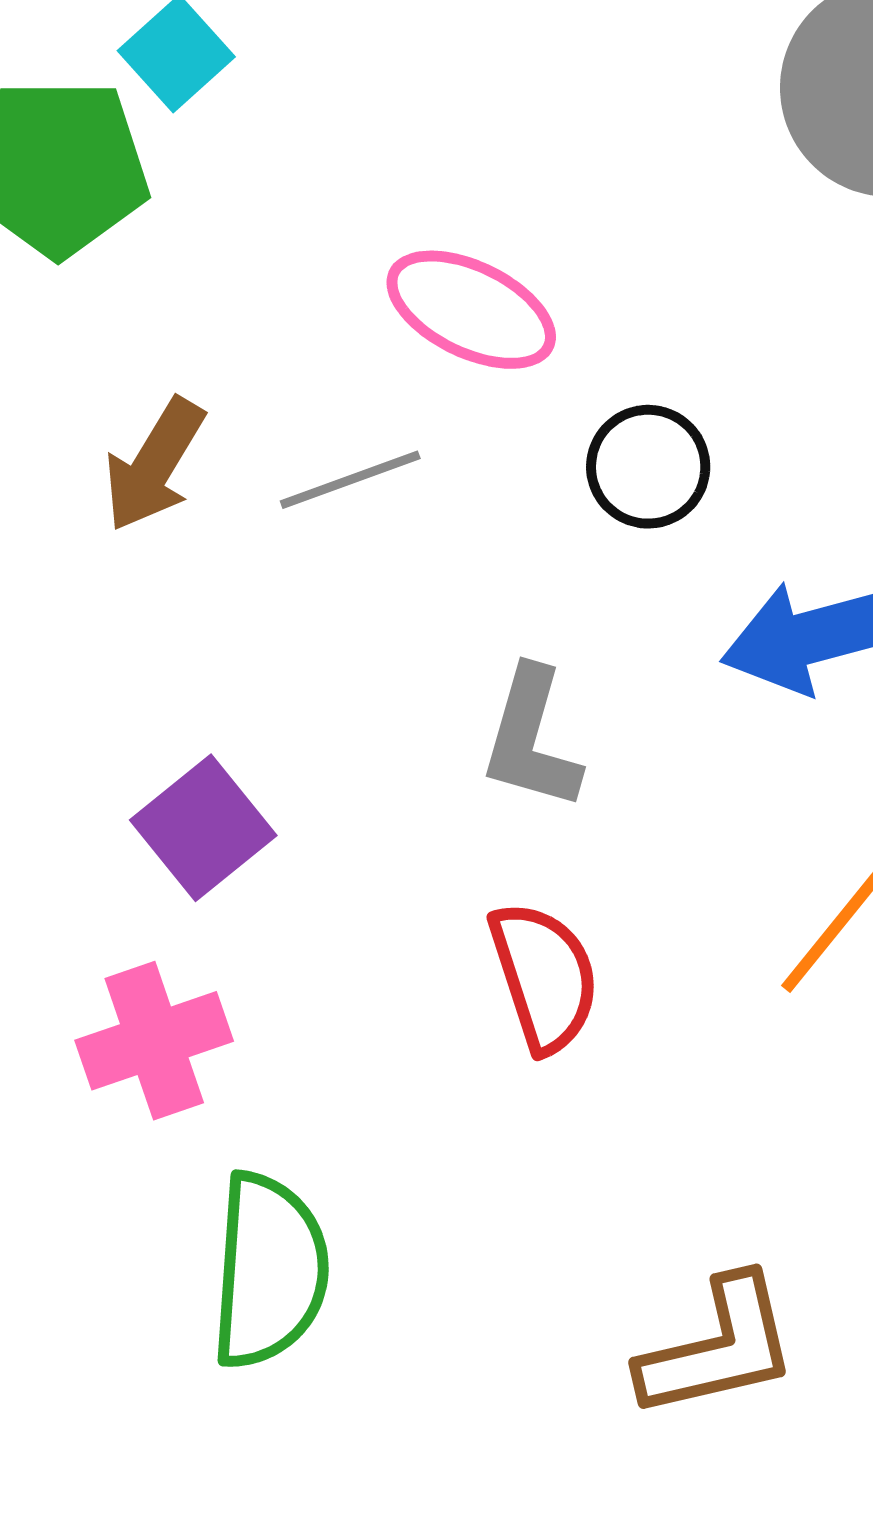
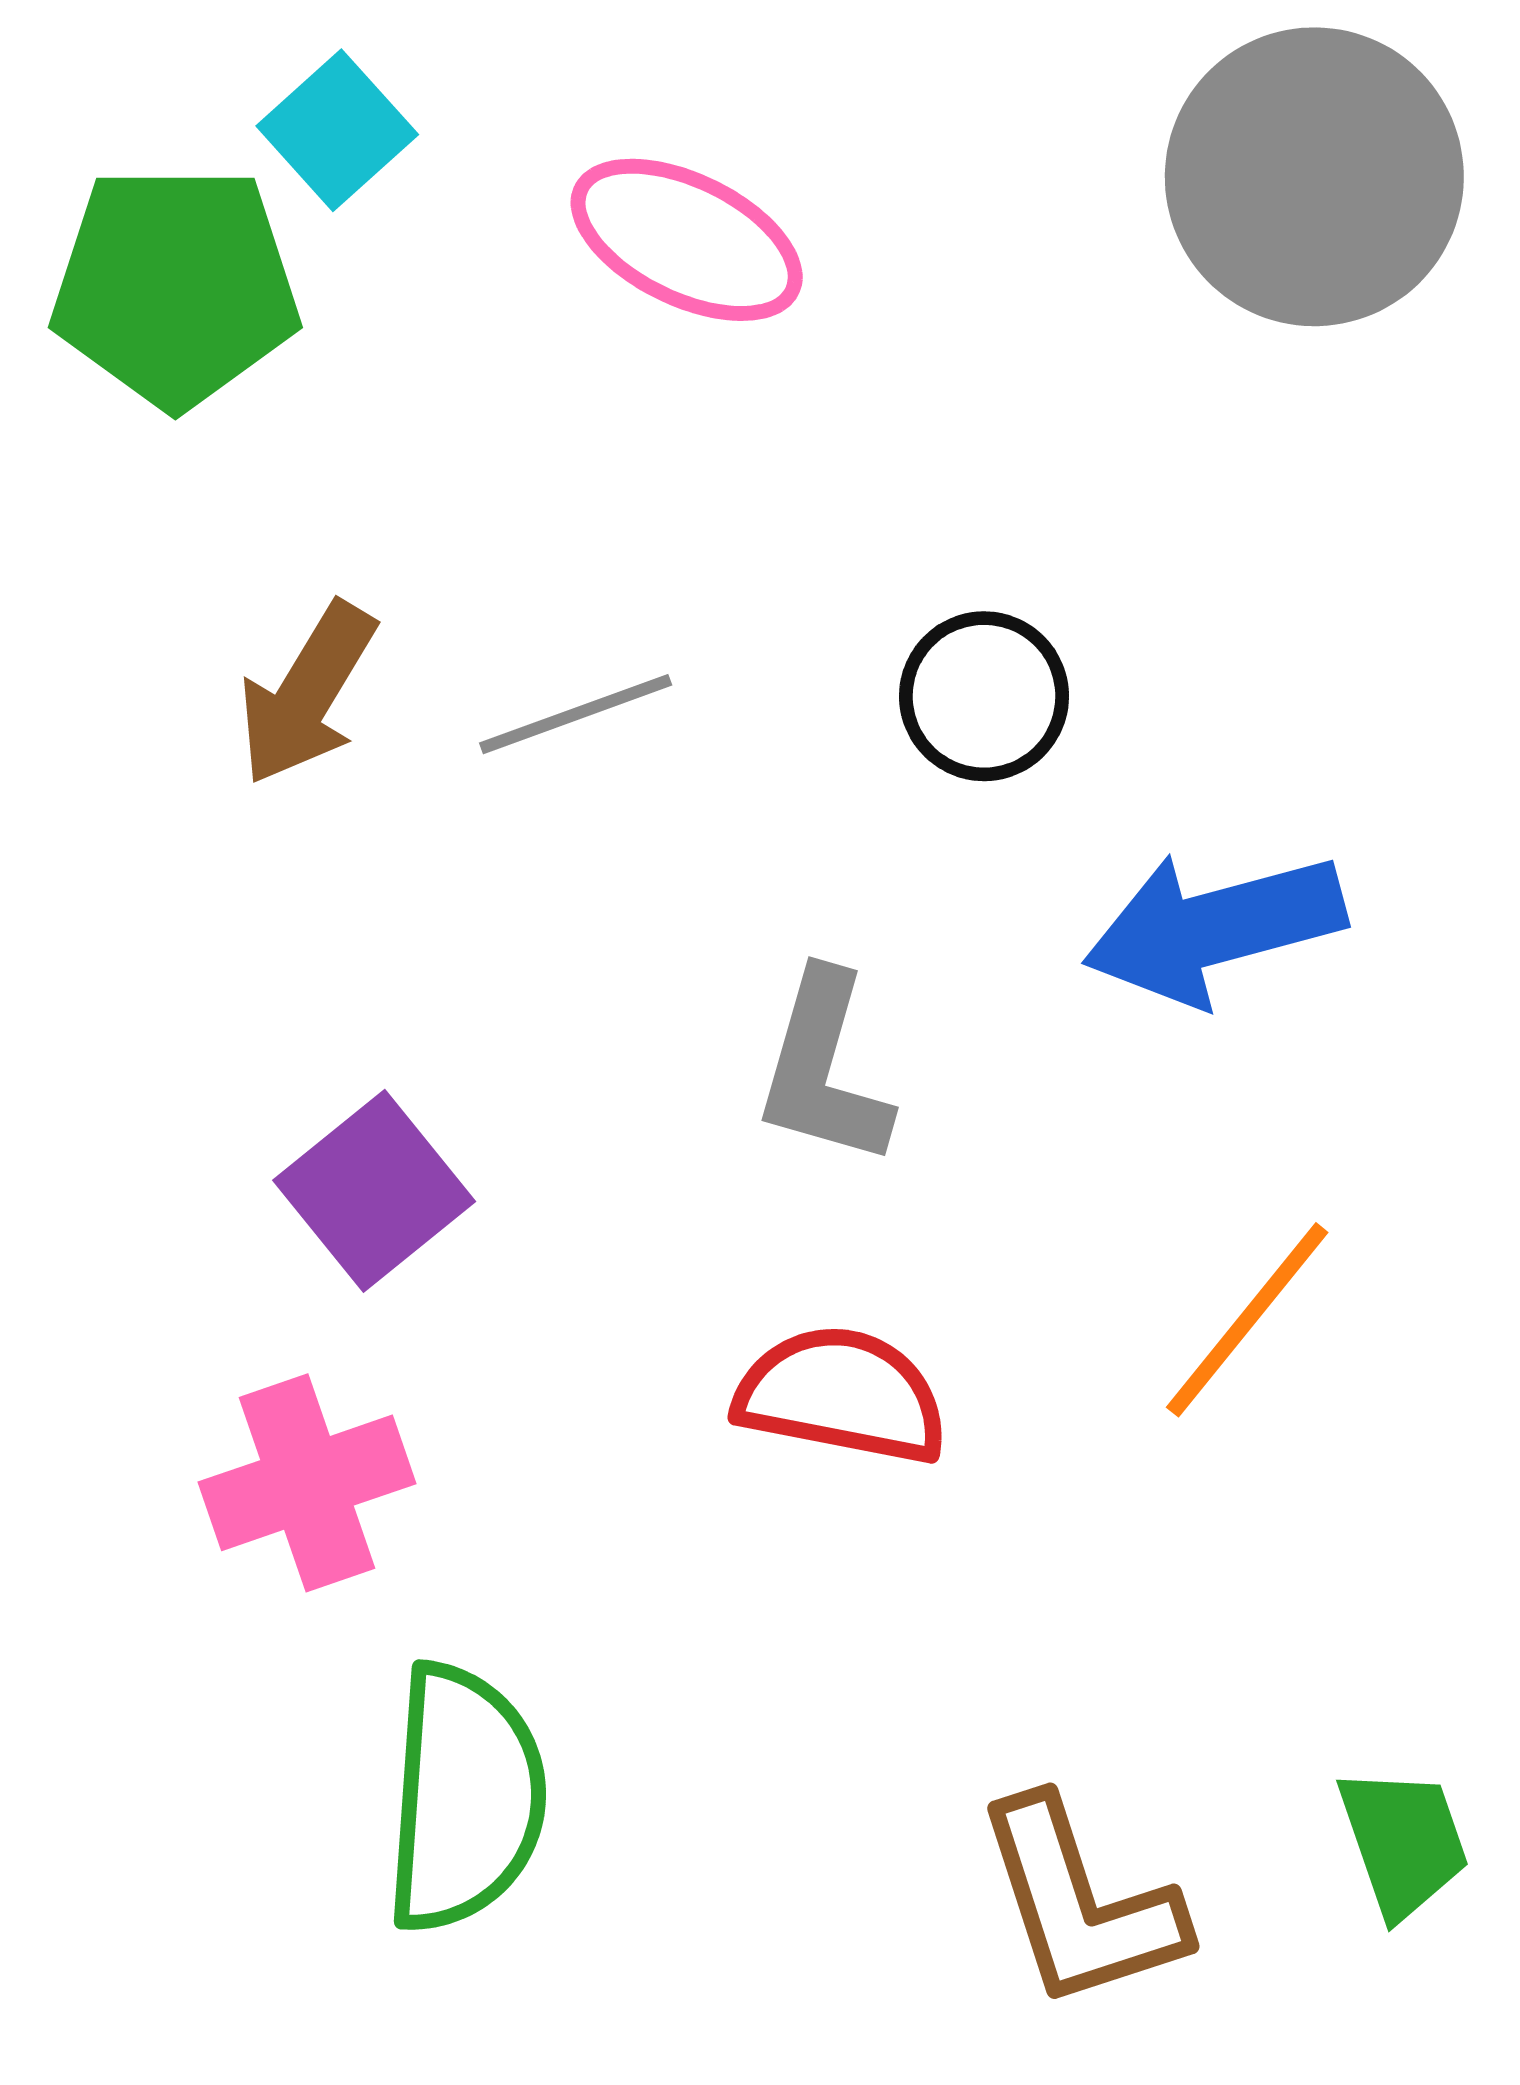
pink ellipse: (471, 310) -> (687, 240), moved
red semicircle: (544, 977) -> (841, 1395), turned -61
brown L-shape: (718, 1348) -> (1080, 1904), turned 85

